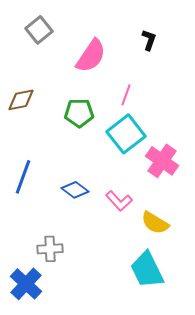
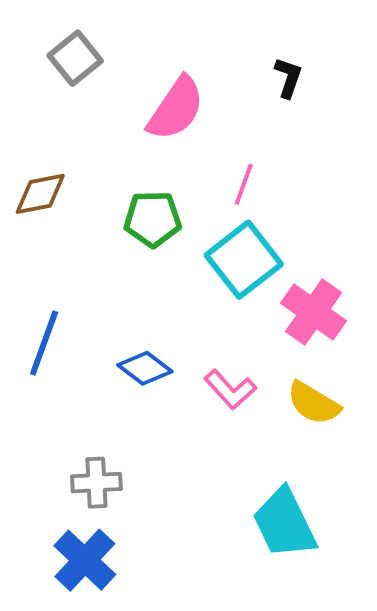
yellow semicircle: (155, 223) -> (314, 403), moved
blue cross: (26, 284) -> (85, 560), moved

